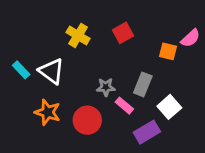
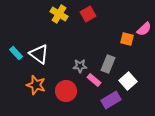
red square: (123, 33) -> (88, 14), moved
yellow cross: (78, 35) -> (59, 14), moved

